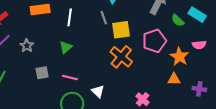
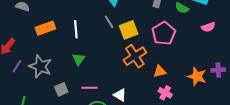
gray star: (27, 46) -> (40, 66), size x1.6
orange cross: (121, 57) -> (135, 56), turned 30
orange star: (179, 57) -> (197, 76), moved
orange triangle: (174, 79) -> (160, 71), moved

